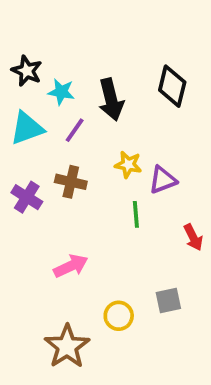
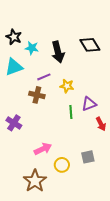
black diamond: (172, 86) -> (90, 45), turned -45
purple line: (75, 130) -> (44, 77), moved, turned 32
purple triangle: (163, 180) -> (89, 104), moved
purple cross: (27, 197) -> (14, 123), moved
pink arrow: (71, 266) -> (43, 149), moved

